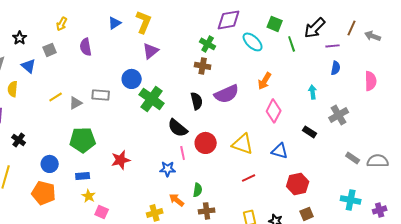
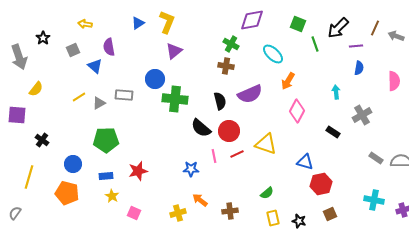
yellow arrow: (62, 24) -> (85, 24), turned 72
cyan ellipse: (253, 42) -> (273, 54), moved
blue triangle: (29, 66) -> (95, 66), moved
yellow semicircle: (13, 89) -> (36, 89), turned -147
green cross: (152, 99) -> (175, 99), turned -30
red circle: (206, 143) -> (229, 131), moved
blue triangle: (280, 151) -> (305, 162), moved
pink line: (183, 153) -> (214, 156), moved
red star: (121, 160) -> (138, 171), moved
red line: (249, 178) -> (237, 154), moved
green semicircle: (198, 190) -> (267, 193), moved, turned 40
pink square: (102, 212) -> (134, 213), moved

